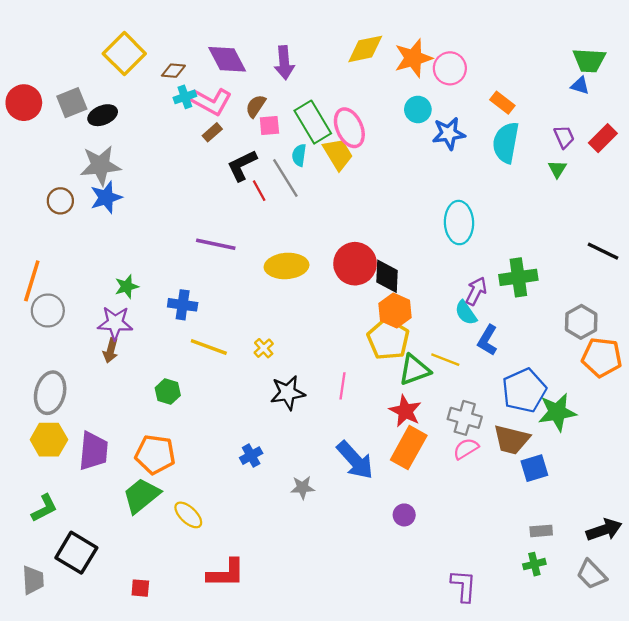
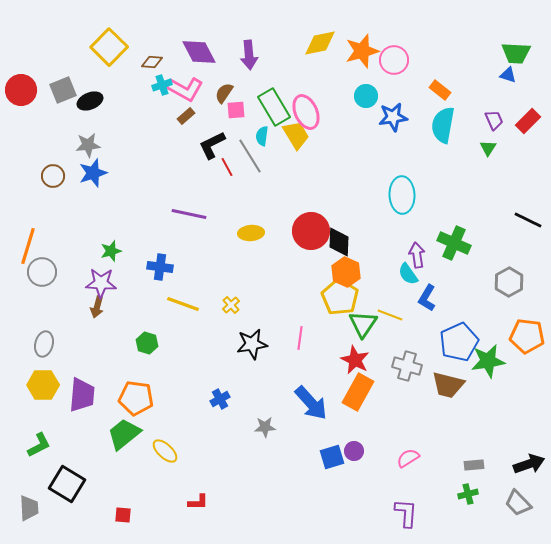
gray star: (100, 165) -> (88, 145), size x0.7
yellow ellipse: (287, 266) -> (251, 233), size x0.7
green cross: (518, 277) -> (454, 243), turned 32
purple arrow: (476, 291) -> (417, 255), turned -35
orange pentagon: (602, 357) -> (527, 336), moved
green triangle: (414, 370) -> (363, 324), turned -36
gray ellipse: (50, 393) -> (44, 344), size x0.7
pink semicircle: (466, 449) -> (408, 458), moved
blue square: (534, 468) -> (332, 457), moved
red L-shape: (226, 573) -> (198, 502), size x0.6

